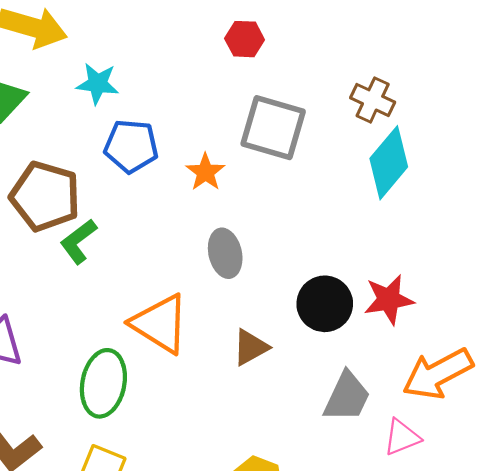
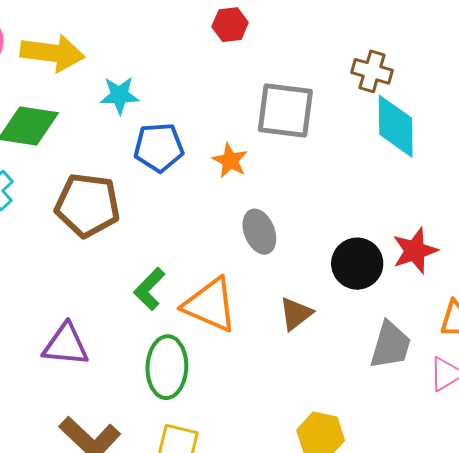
red hexagon: (245, 39) -> (230, 25), moved
cyan diamond: (389, 163) -> (396, 126), turned -32
green L-shape: (78, 241) -> (149, 289), moved

